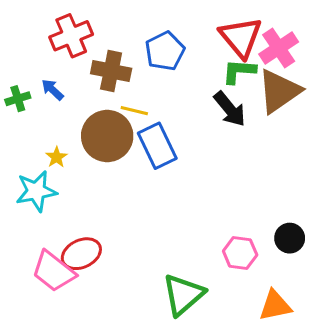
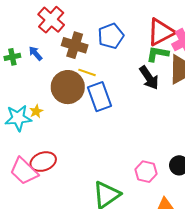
red cross: (71, 36) -> (51, 20), turned -32
red triangle: (241, 37) -> (161, 32), turned 36
yellow star: (56, 157) -> (36, 111), moved

